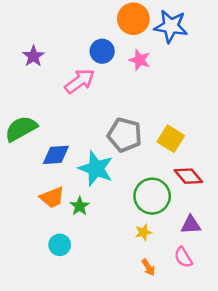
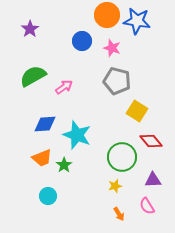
purple star: (33, 56) -> (30, 29), moved
pink arrow: (80, 81) -> (64, 87), moved, size x0.7
green semicircle: (21, 129) -> (33, 76), moved
gray pentagon: (125, 135) -> (117, 81), moved

